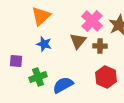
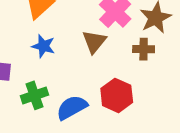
brown cross: (100, 46) -> (144, 49), moved
red hexagon: (106, 77) -> (117, 95), moved

